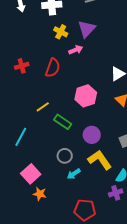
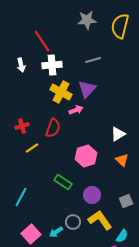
yellow cross: (61, 32) -> (61, 92), size x1.5
yellow line: (43, 107) -> (32, 148), moved
gray circle: (65, 156) -> (73, 222), moved
cyan arrow: (74, 174) -> (56, 232), moved

